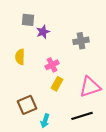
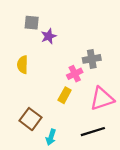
gray cross: (81, 41) -> (92, 59), moved
pink cross: (52, 65) -> (75, 74), moved
brown square: (27, 105) -> (31, 119), turned -30

